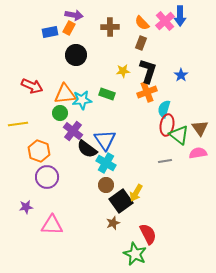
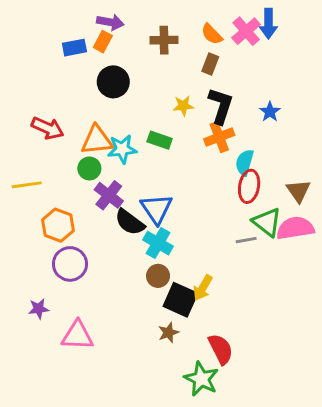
green triangle: (179, 135) -> (267, 222), moved
pink semicircle: (198, 153) -> (295, 228), size x1.4
black square: (121, 201) -> (180, 300), turned -30

